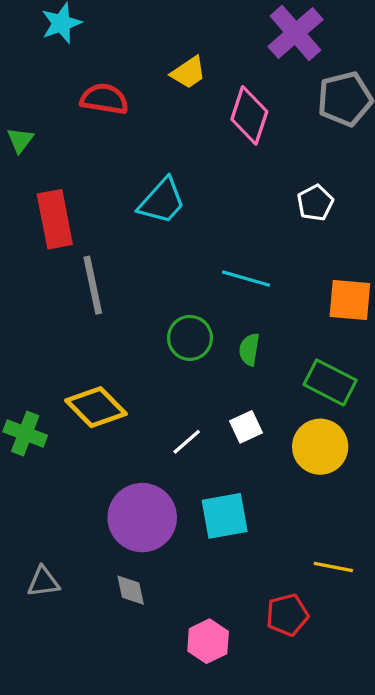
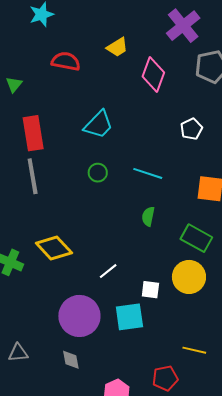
gray line: (93, 285) -> (33, 176), moved
green circle: (190, 338) -> (98, 173), moved, size x0.7
white square: (246, 427) -> (150, 290), moved, turned 30

